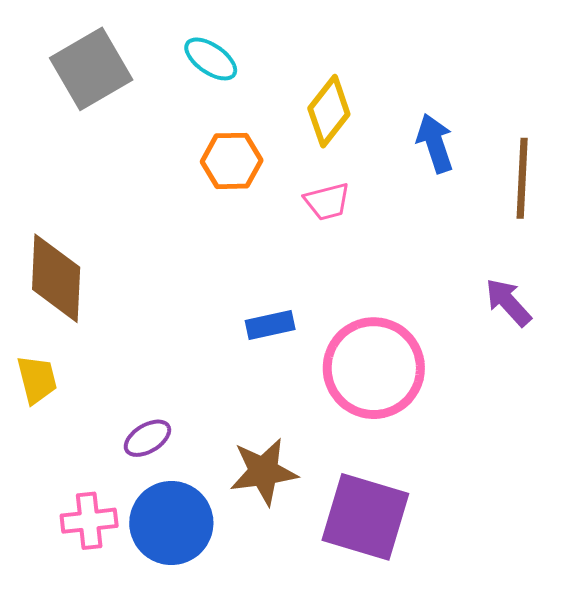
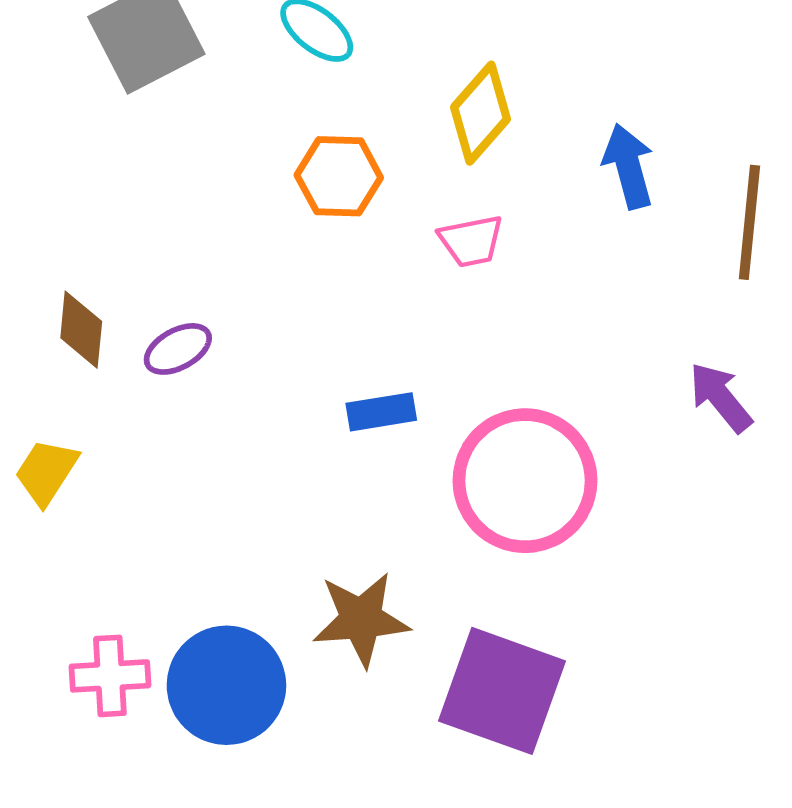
brown diamond: (56, 278) -> (81, 330), size x0.6
yellow trapezoid: (37, 380) -> (46, 472), turned -136
purple ellipse: (147, 438) -> (178, 349), moved

